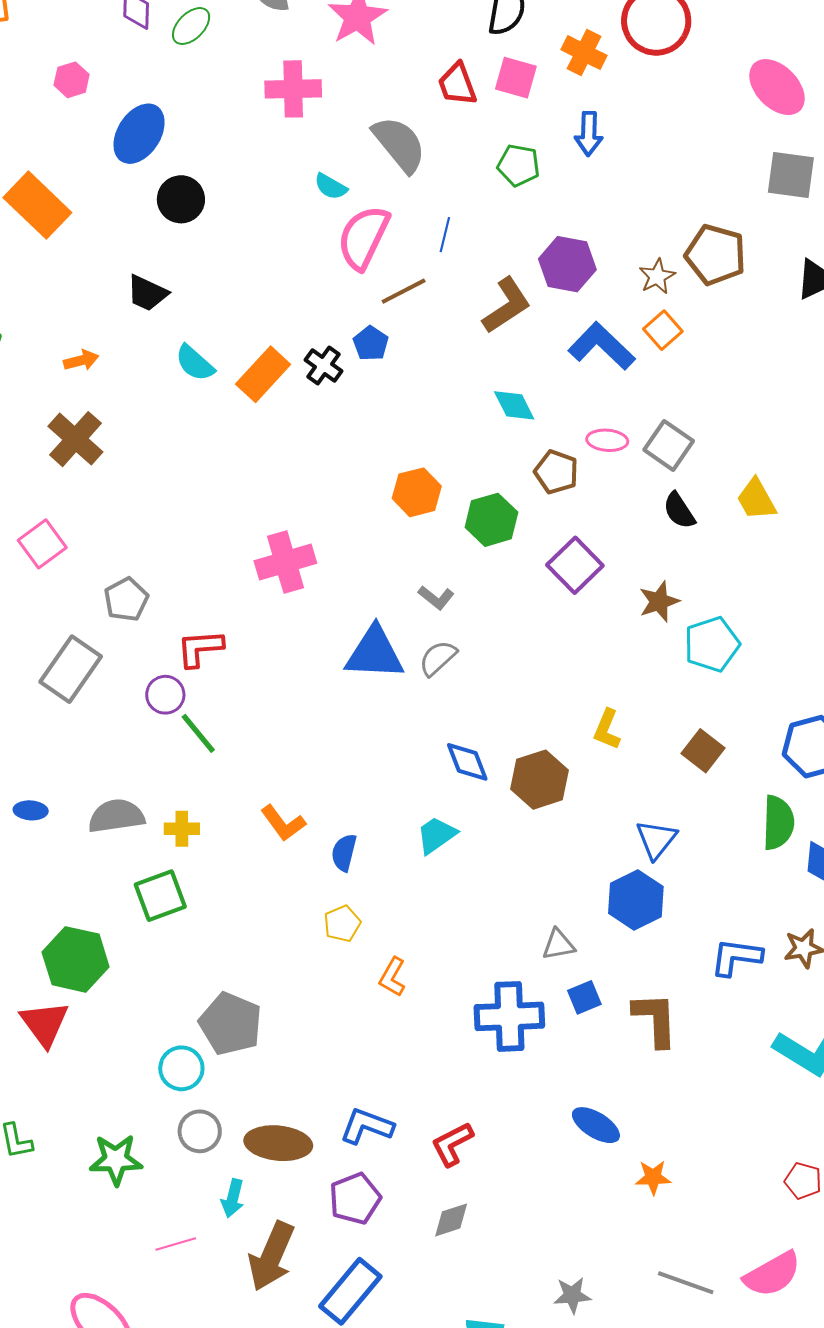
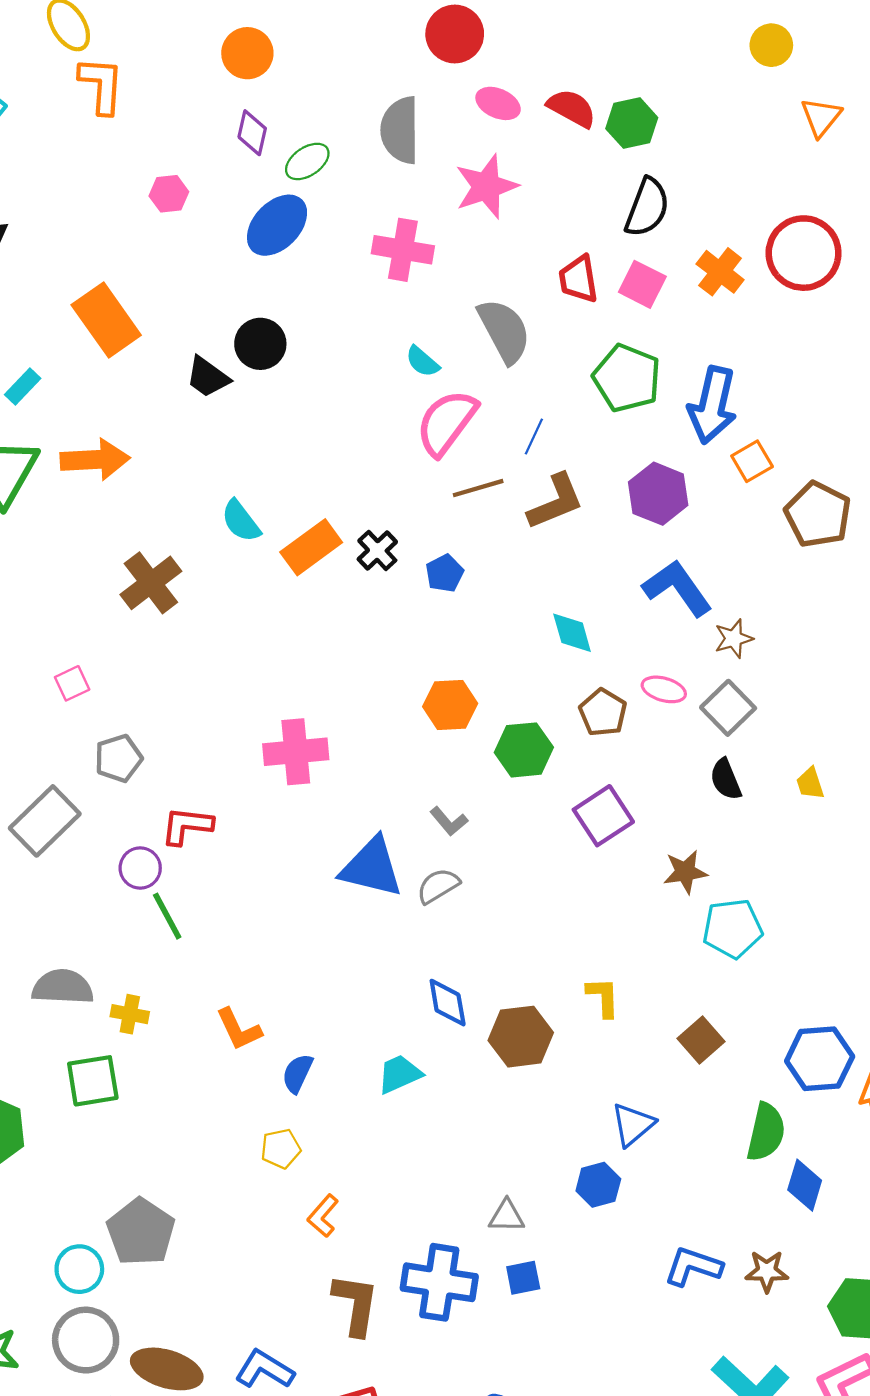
blue ellipse: (139, 134) -> (277, 225), moved
blue arrow: (589, 134) -> (712, 405), moved, size x1.6
green pentagon: (519, 165) -> (627, 378), size x1.5
brown star: (657, 276) -> (734, 639), moved
black trapezoid: (147, 293) -> (208, 377), moved
brown L-shape: (507, 305) -> (556, 502), moved
orange square: (663, 330) -> (752, 461), moved
blue pentagon: (371, 343) -> (445, 573), moved
orange arrow: (81, 360) -> (95, 460), moved, size x1.8
brown cross: (75, 439) -> (151, 583), moved
yellow trapezoid: (756, 499) -> (810, 783), size x0.7
pink square: (42, 544) -> (72, 683), moved, size x0.7
yellow L-shape: (607, 729) -> (603, 997), turned 144
blue hexagon: (636, 900) -> (598, 1185), size x0.7
brown L-shape: (655, 1019) -> (356, 1304), moved
gray circle: (200, 1131) -> (86, 1340), size x1.4

